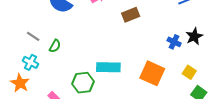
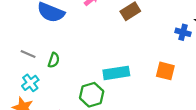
cyan cross: (30, 62) -> (30, 83), turned 35
orange square: (152, 73) -> (165, 71), size x0.7

